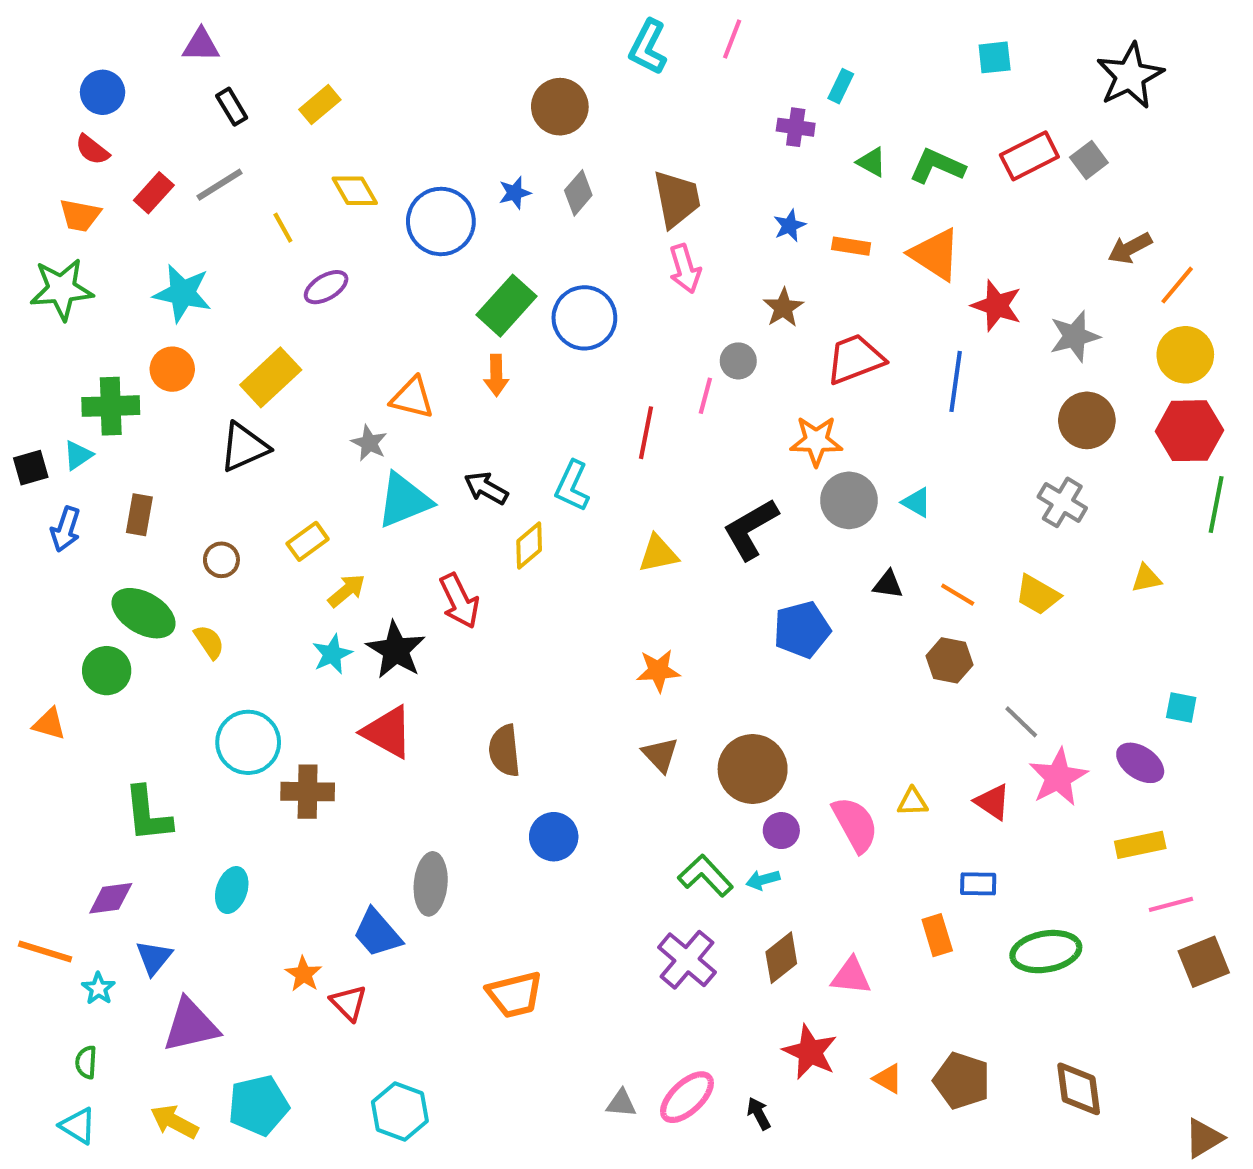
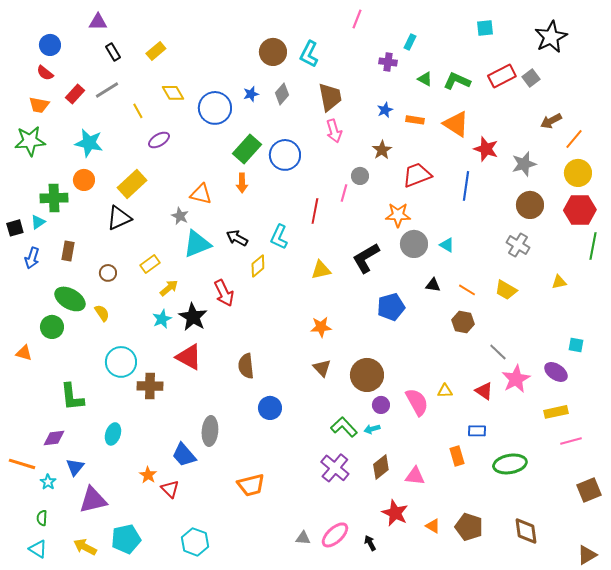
cyan L-shape: (648, 47) -> (309, 54), moved
brown square: (1204, 962) -> (589, 490), moved

